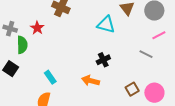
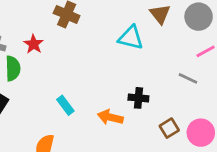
black cross: (103, 60) -> (138, 98), moved, turned 32
cyan rectangle: (50, 77) -> (65, 105), moved

